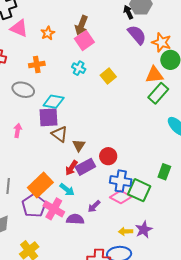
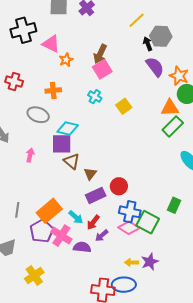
pink triangle: (19, 28) -> (51, 44), moved
red arrow: (71, 168) -> (93, 222), moved

